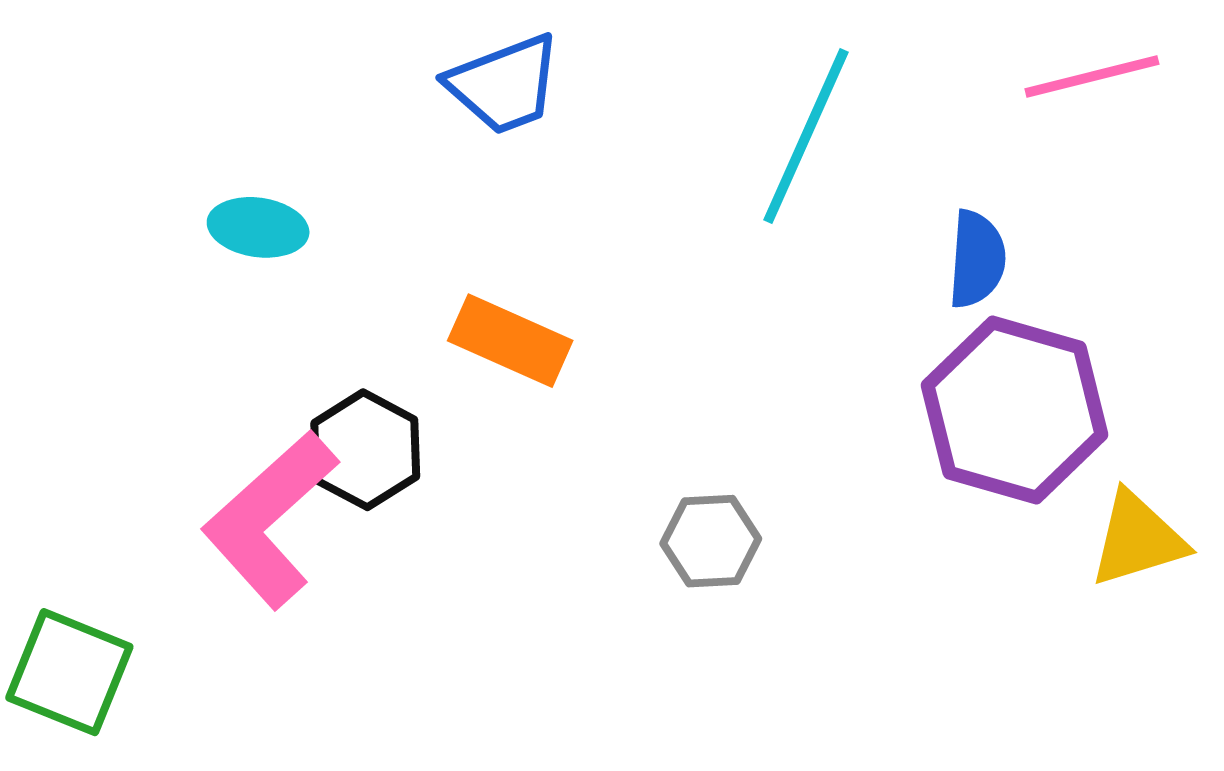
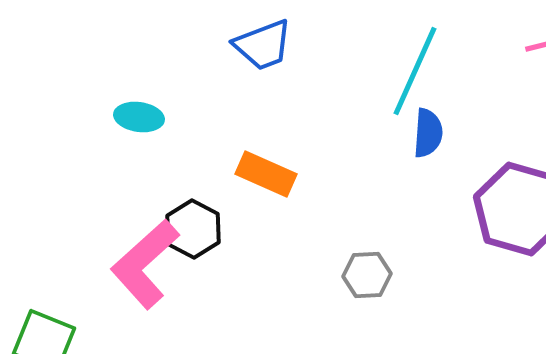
blue semicircle: (977, 259) -> (428, 133), moved

